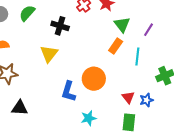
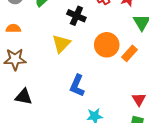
orange rectangle: (116, 46) -> (130, 53), moved
orange circle: (94, 79) -> (107, 45), moved

